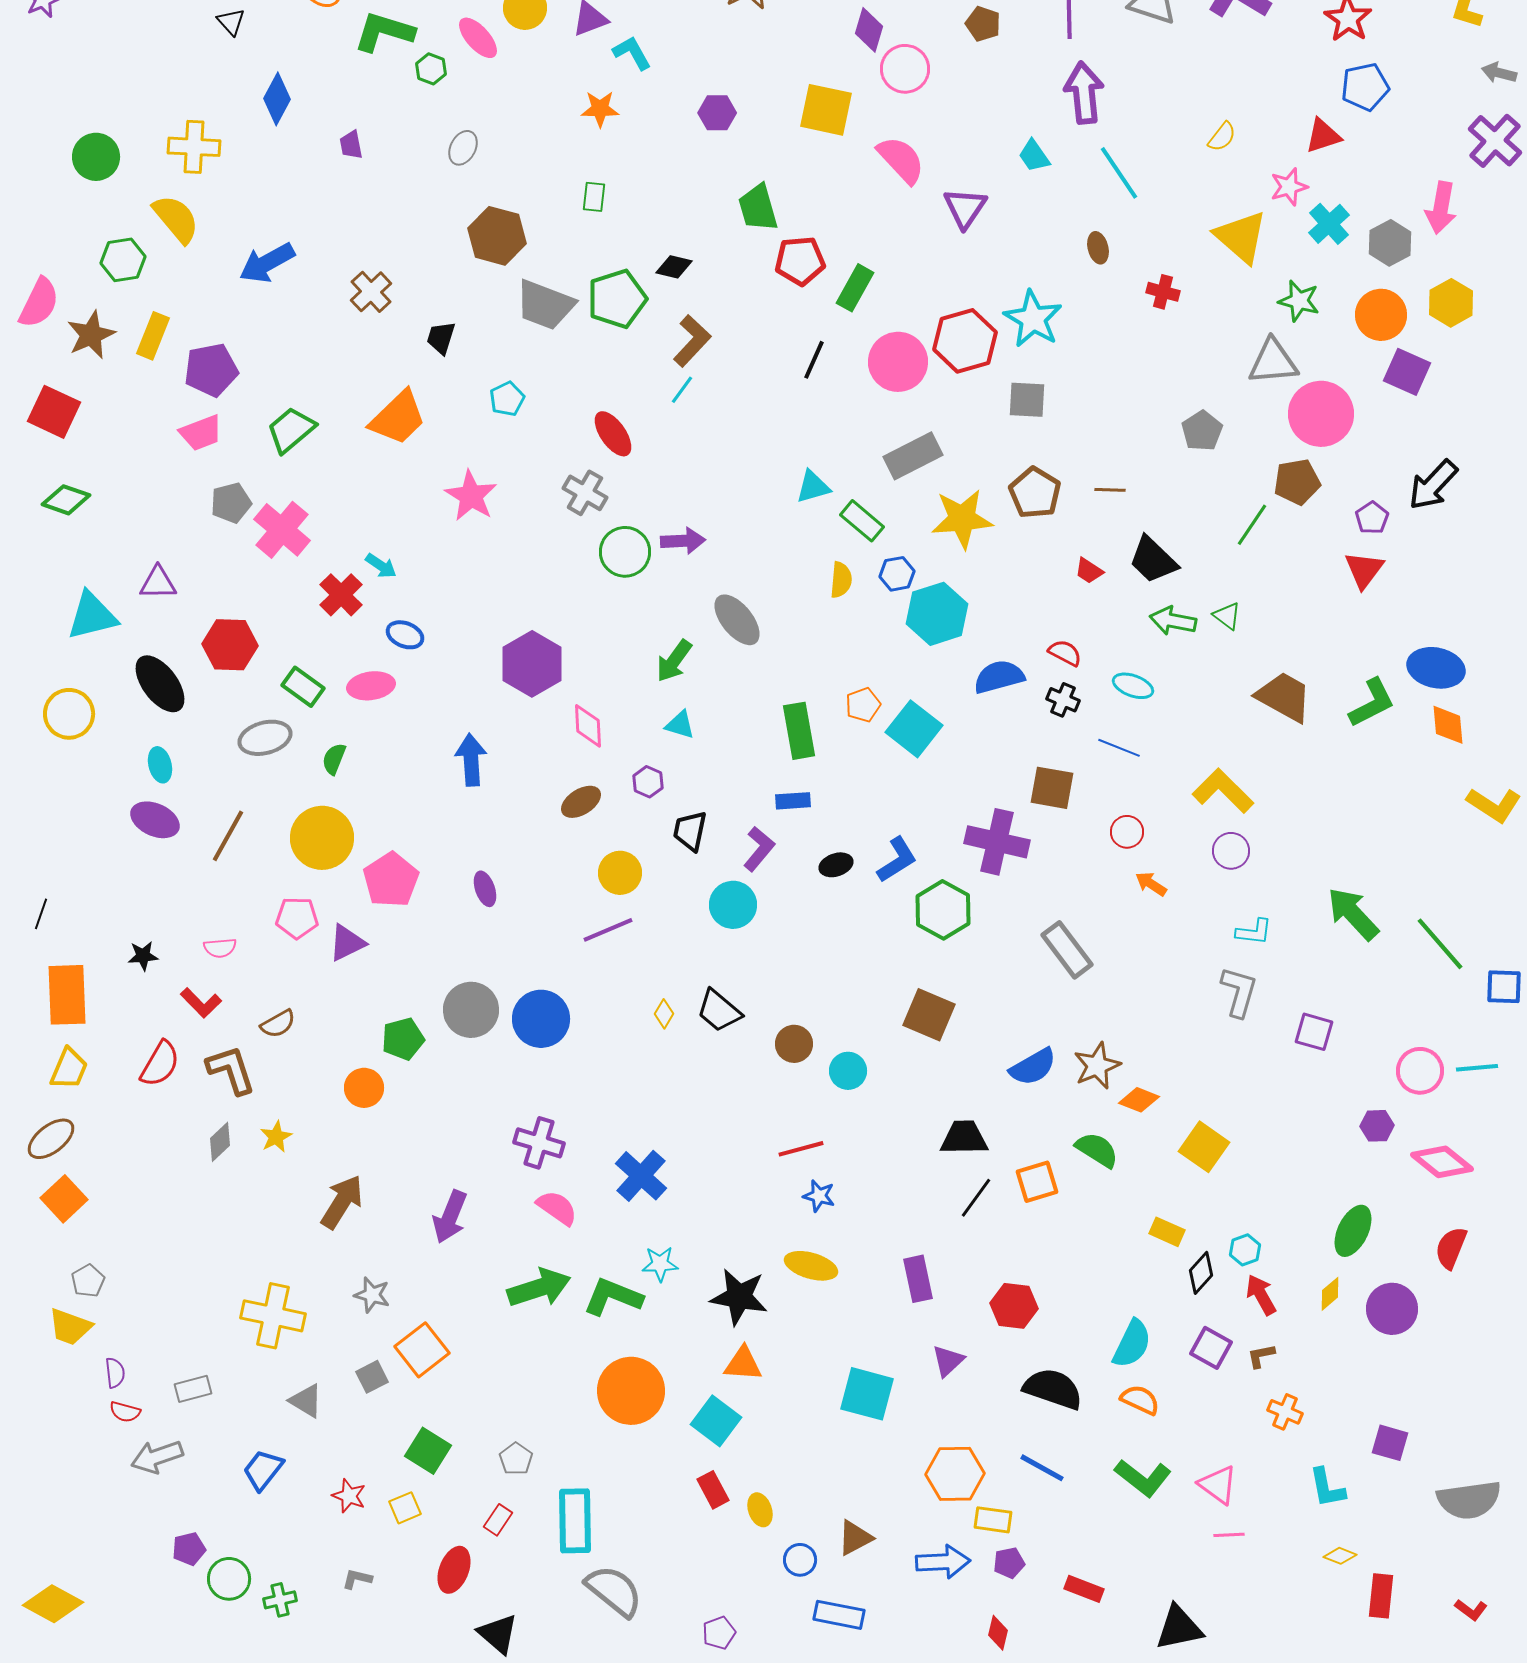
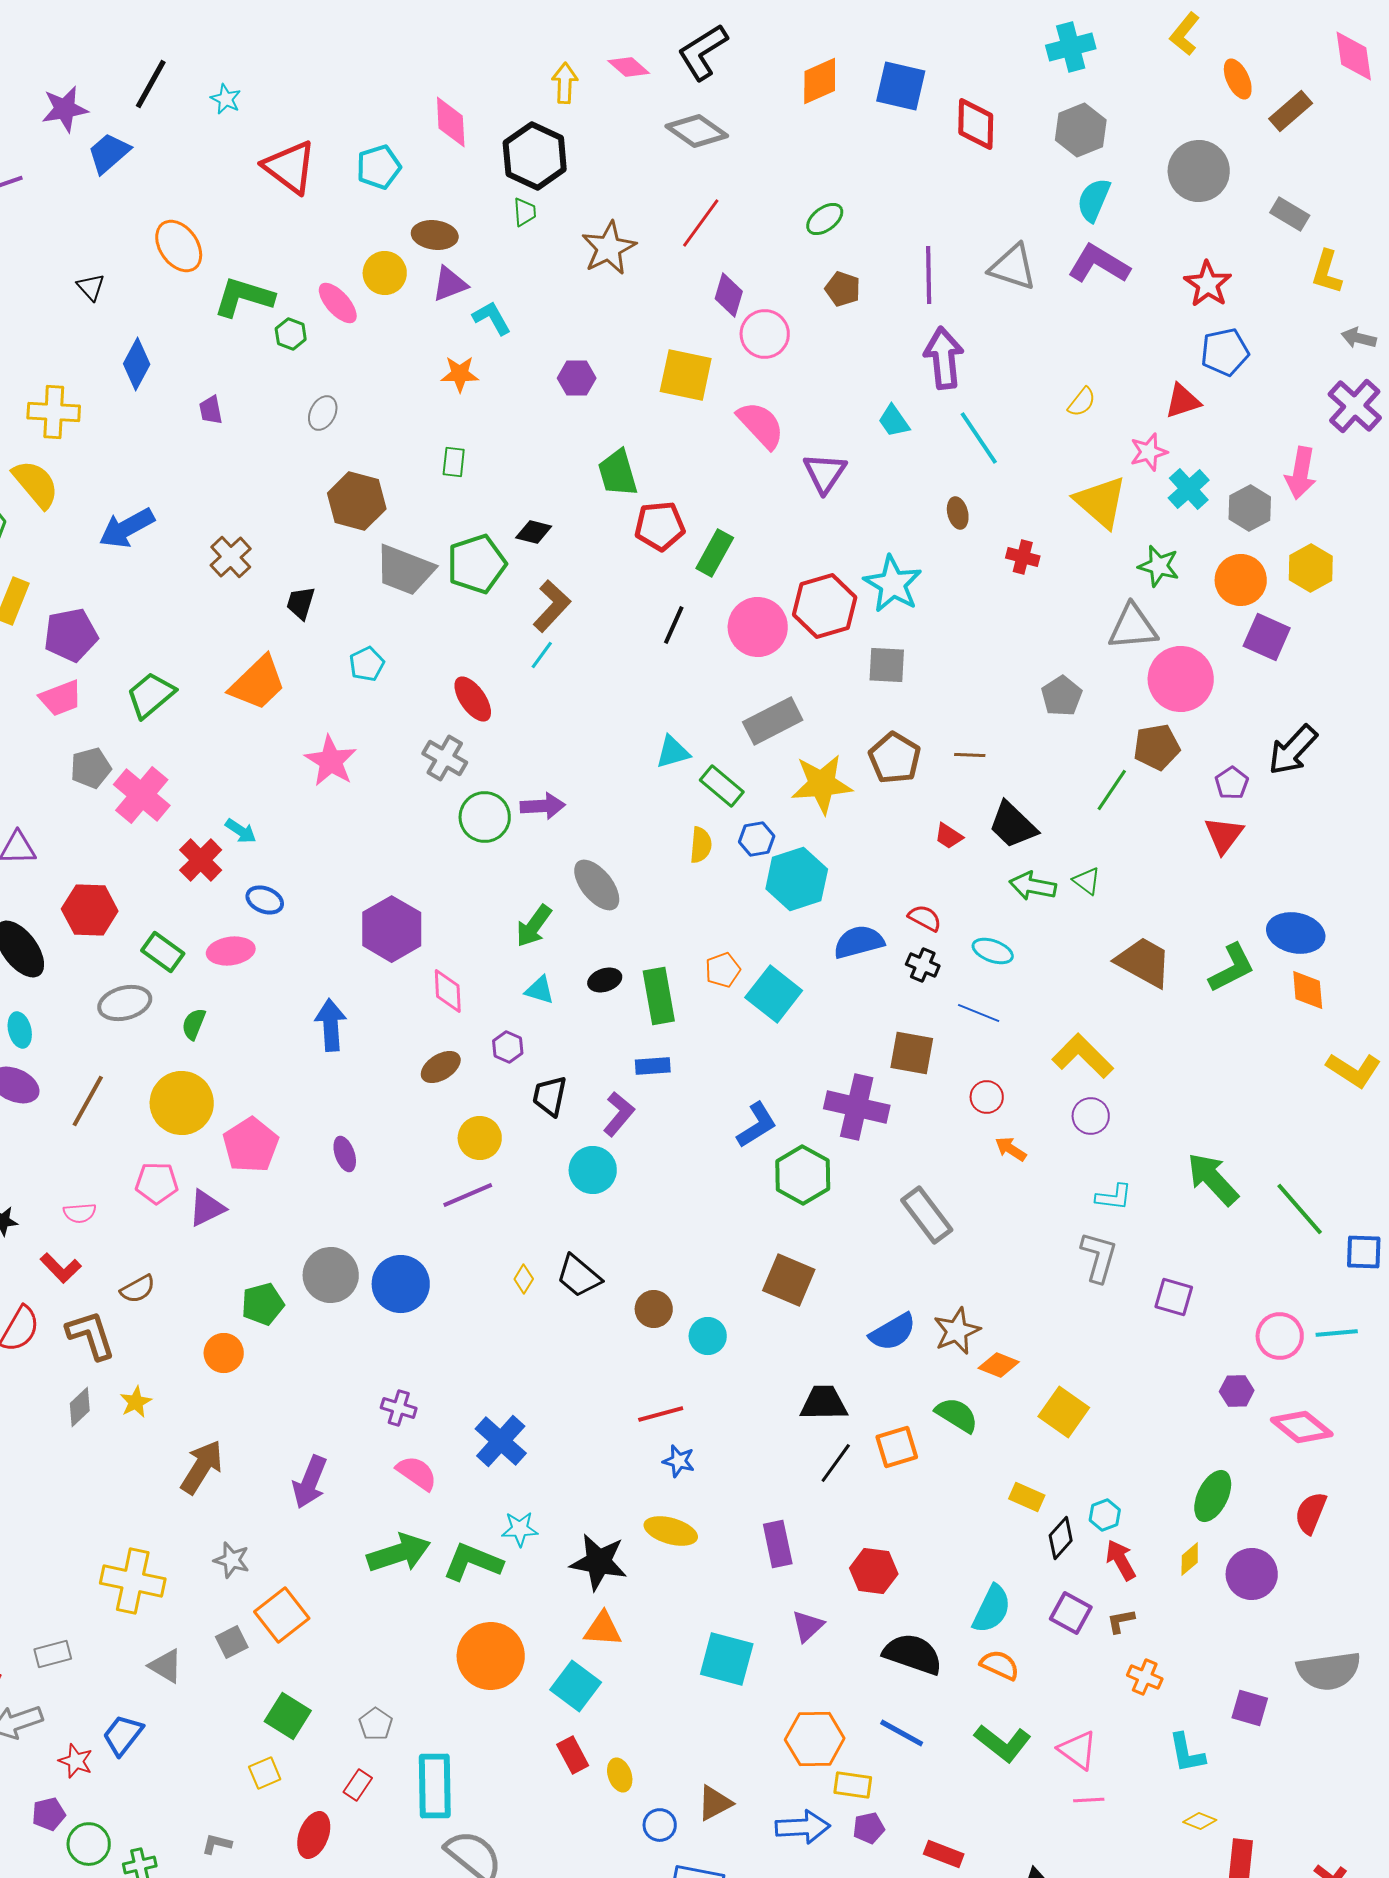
black ellipse: (836, 865) -> (605, 980), moved
purple cross: (539, 1143) -> (399, 1408), size x0.7
red star: (349, 1496) -> (76, 1761), moved
gray semicircle: (1469, 1500) -> (1329, 1671), moved

